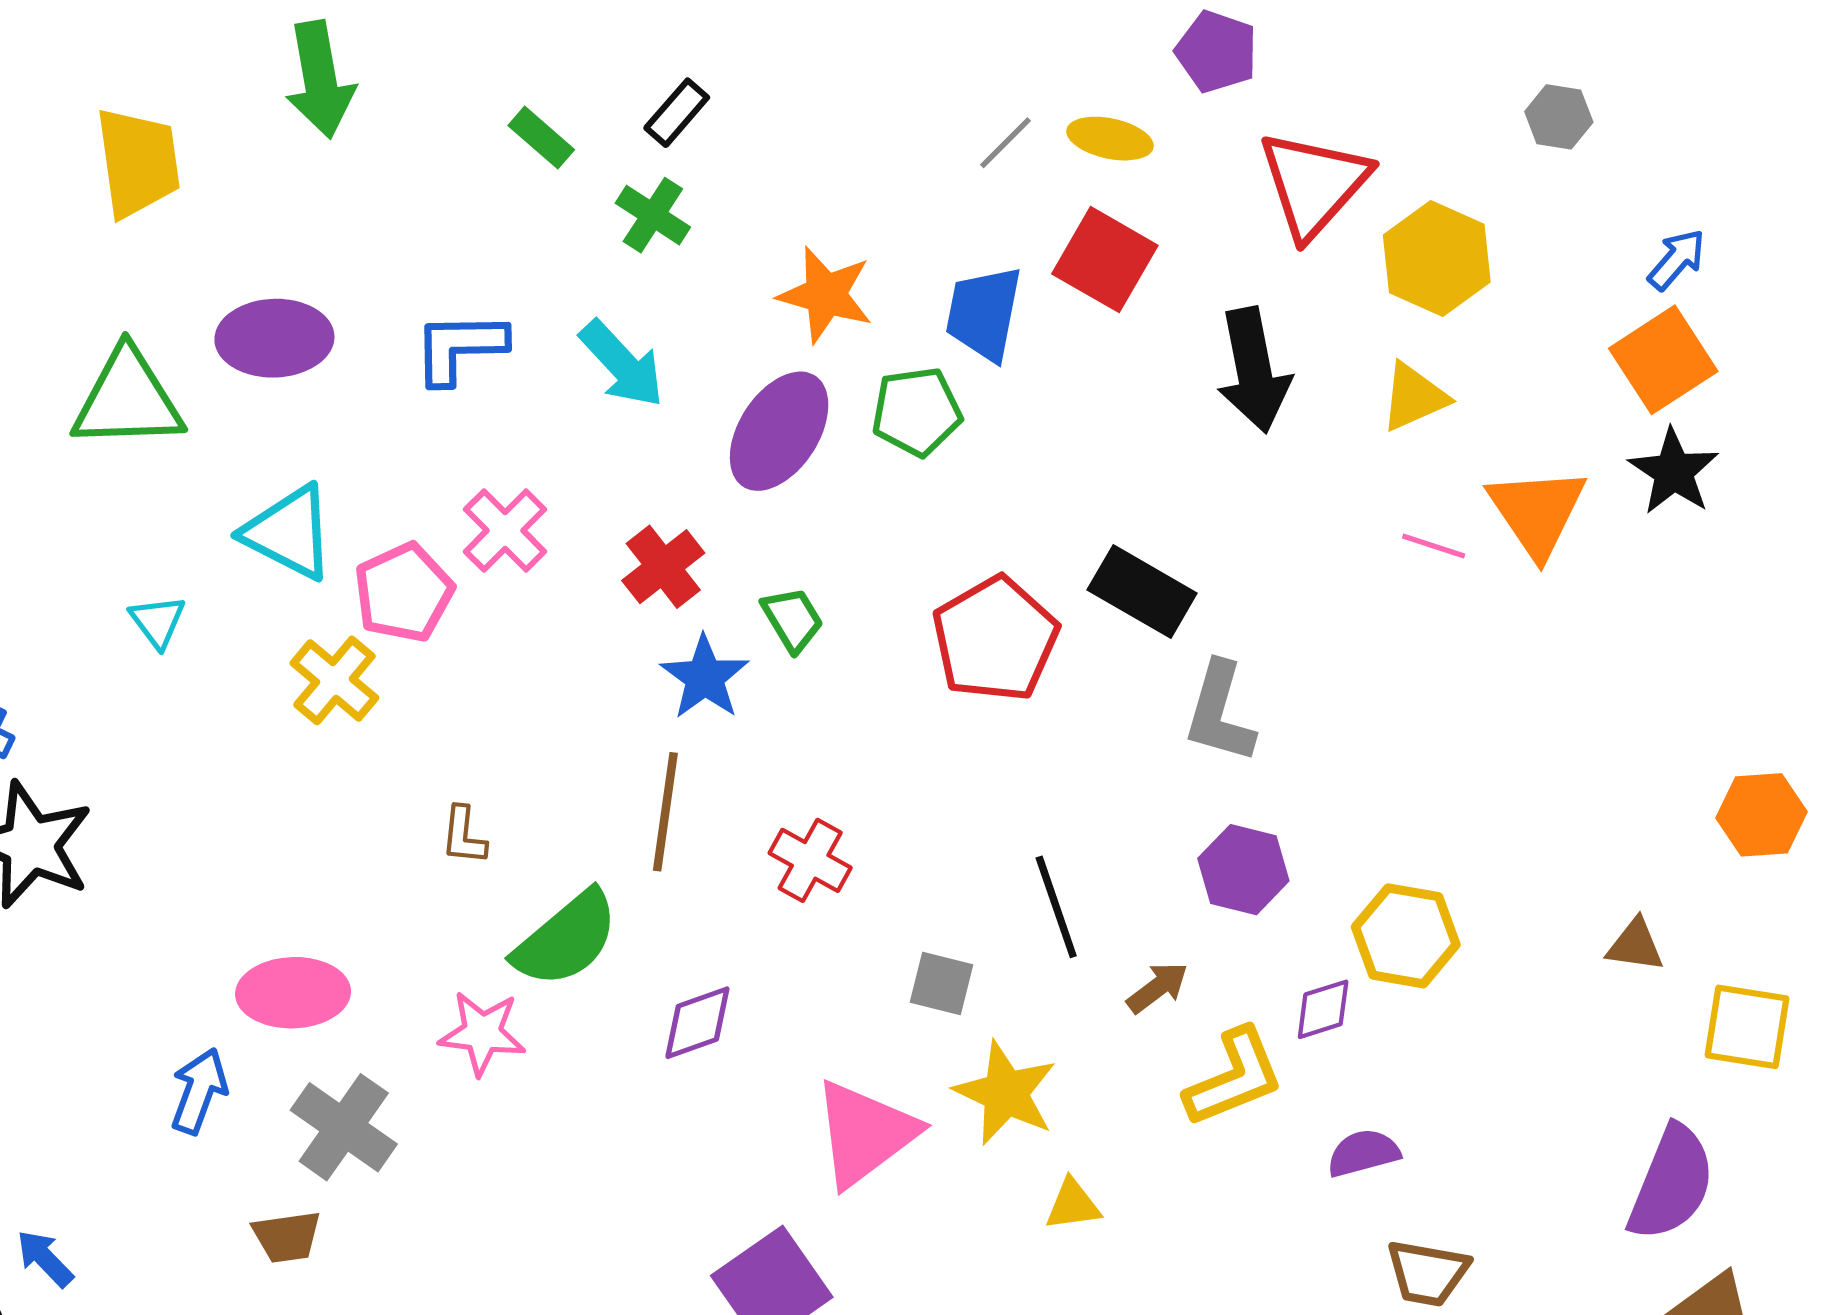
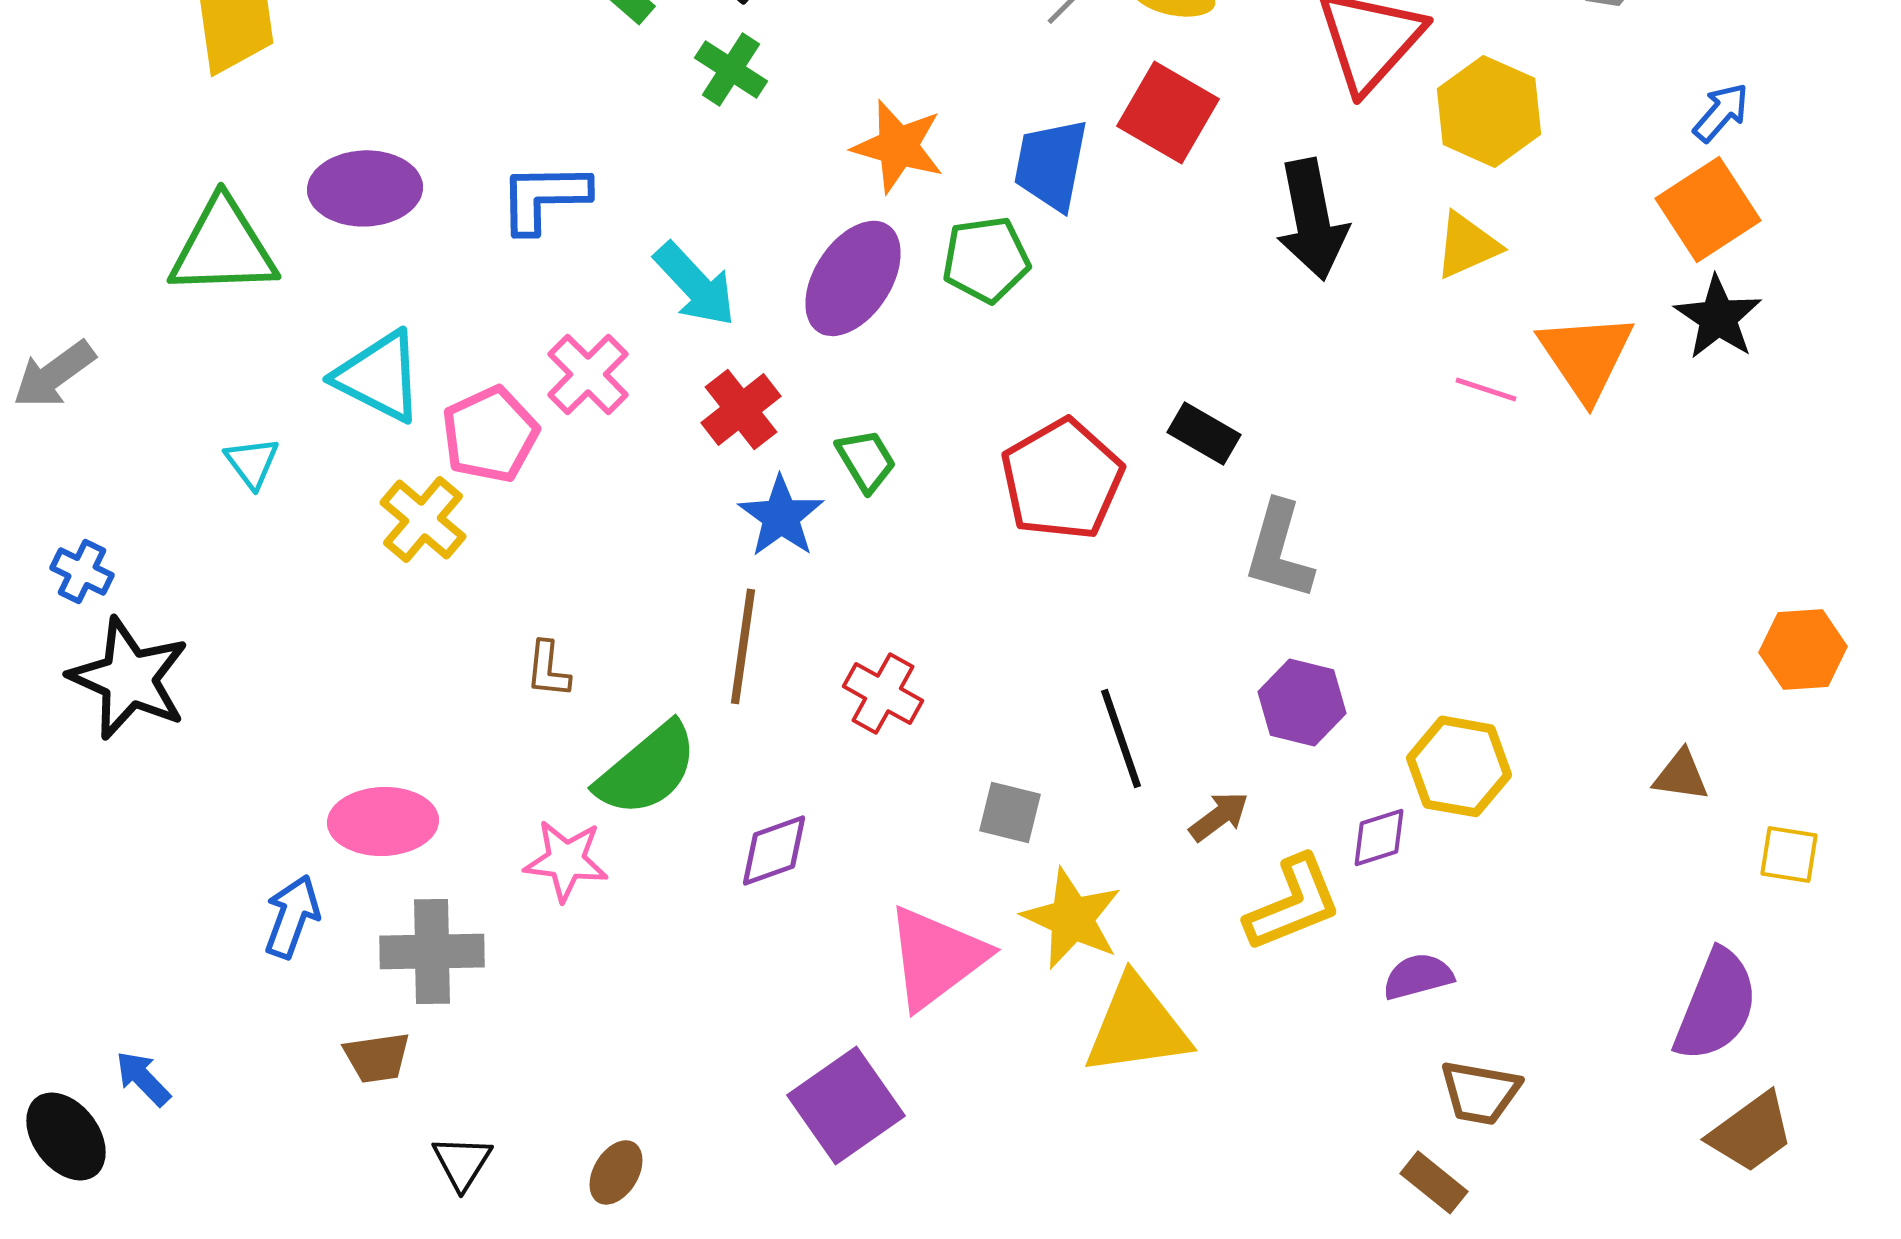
cyan arrow: (622, 364) -> (695, 284), moved
black rectangle: (1142, 592) -> (1204, 433), size x0.7
yellow square: (1747, 1027) -> (1789, 854), size x0.7
gray cross: (344, 1127) -> (432, 951), turned -36
yellow triangle: (1073, 1205) -> (1137, 1026), size x2.0

